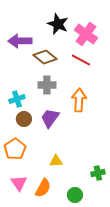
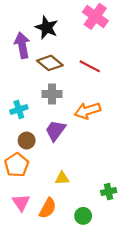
black star: (58, 24) -> (47, 28), moved
pink cross: (86, 34) -> (95, 16), moved
purple arrow: (20, 41) -> (22, 45), turned 80
orange arrow: (79, 100) -> (88, 111), turned -110
brown circle: (24, 119) -> (27, 141), moved

